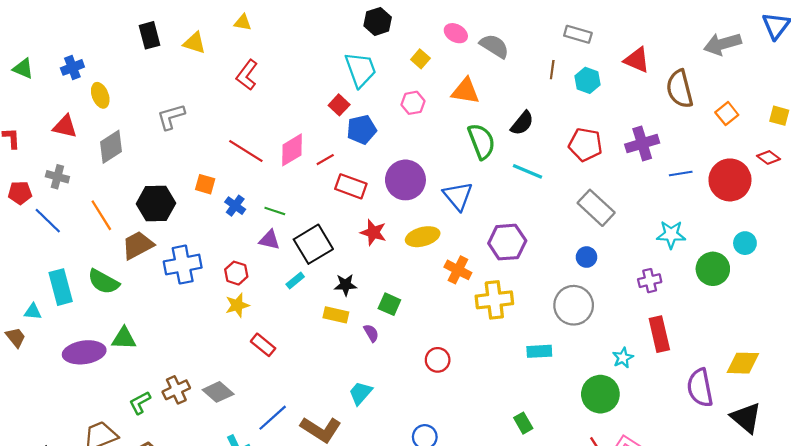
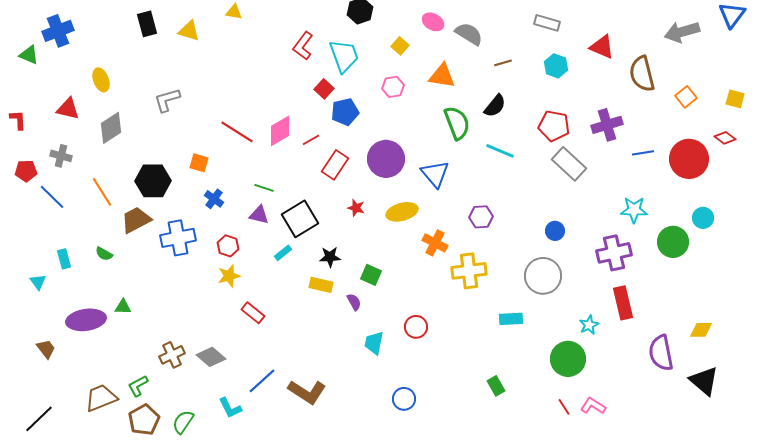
blue cross: (72, 67) -> (58, 31), moved, size x1.4
brown line: (552, 70) -> (503, 63), moved, turned 66
red L-shape: (247, 75) -> (303, 46), moved
red rectangle: (351, 186) -> (335, 165), turned -76
blue cross: (235, 206) -> (214, 199), moved
gray rectangle: (596, 208) -> (569, 164), moved
red star: (373, 232) -> (356, 208), size x0.7
purple hexagon: (507, 242) -> (481, 217), size x0.7
purple cross: (650, 281) -> (614, 253), size x1.6
green semicircle: (103, 282) -> (104, 254), size x0.6
cyan rectangle: (61, 287) -> (64, 259), size x0.6
cyan triangle: (33, 312) -> (38, 282), turned 48
brown trapezoid: (16, 337) -> (46, 349), moved
green triangle: (124, 338) -> (123, 307), size x0.7
yellow diamond: (743, 363) -> (701, 330), size x0.7
cyan trapezoid: (360, 393) -> (374, 343), moved, turned -30
green L-shape: (140, 403) -> (138, 386), moved

